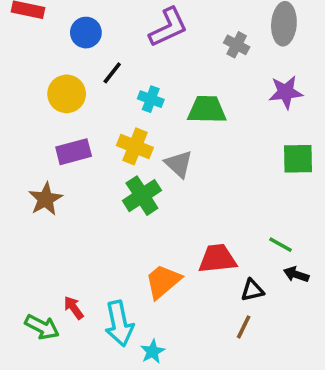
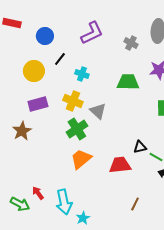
green trapezoid: (207, 110) -> (128, 82), moved
orange trapezoid: (163, 281) -> (81, 159), moved
black triangle: (252, 290) -> (140, 147), moved

